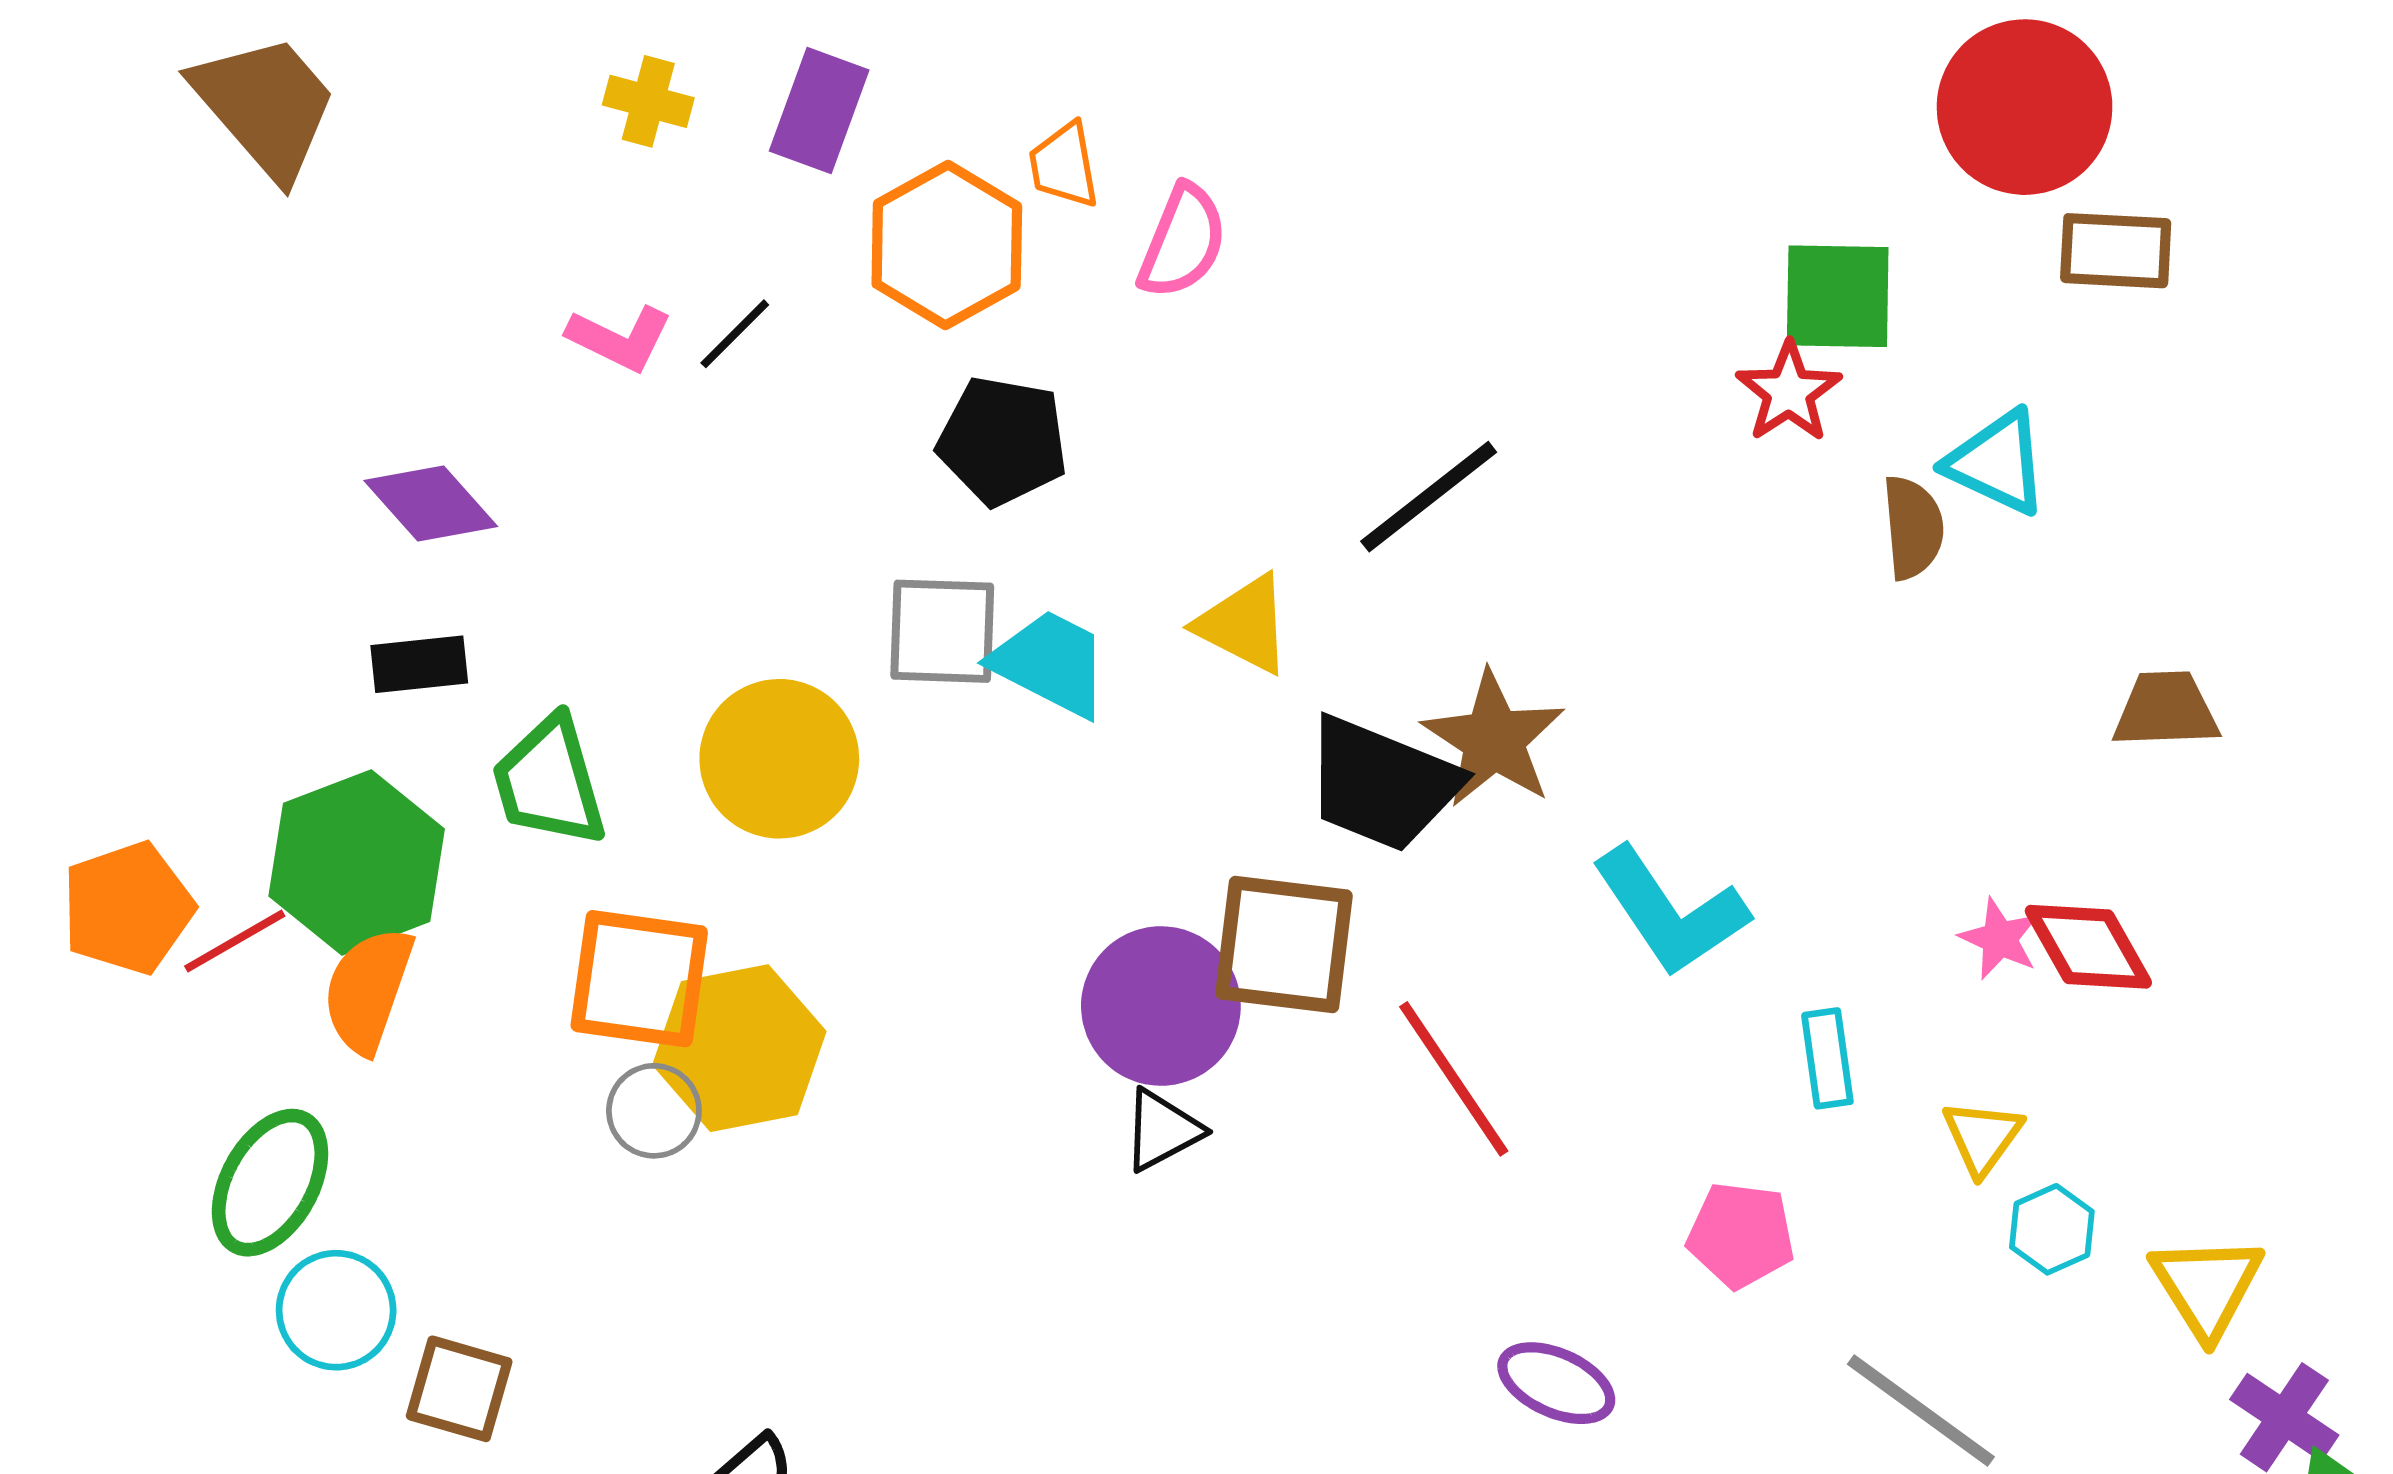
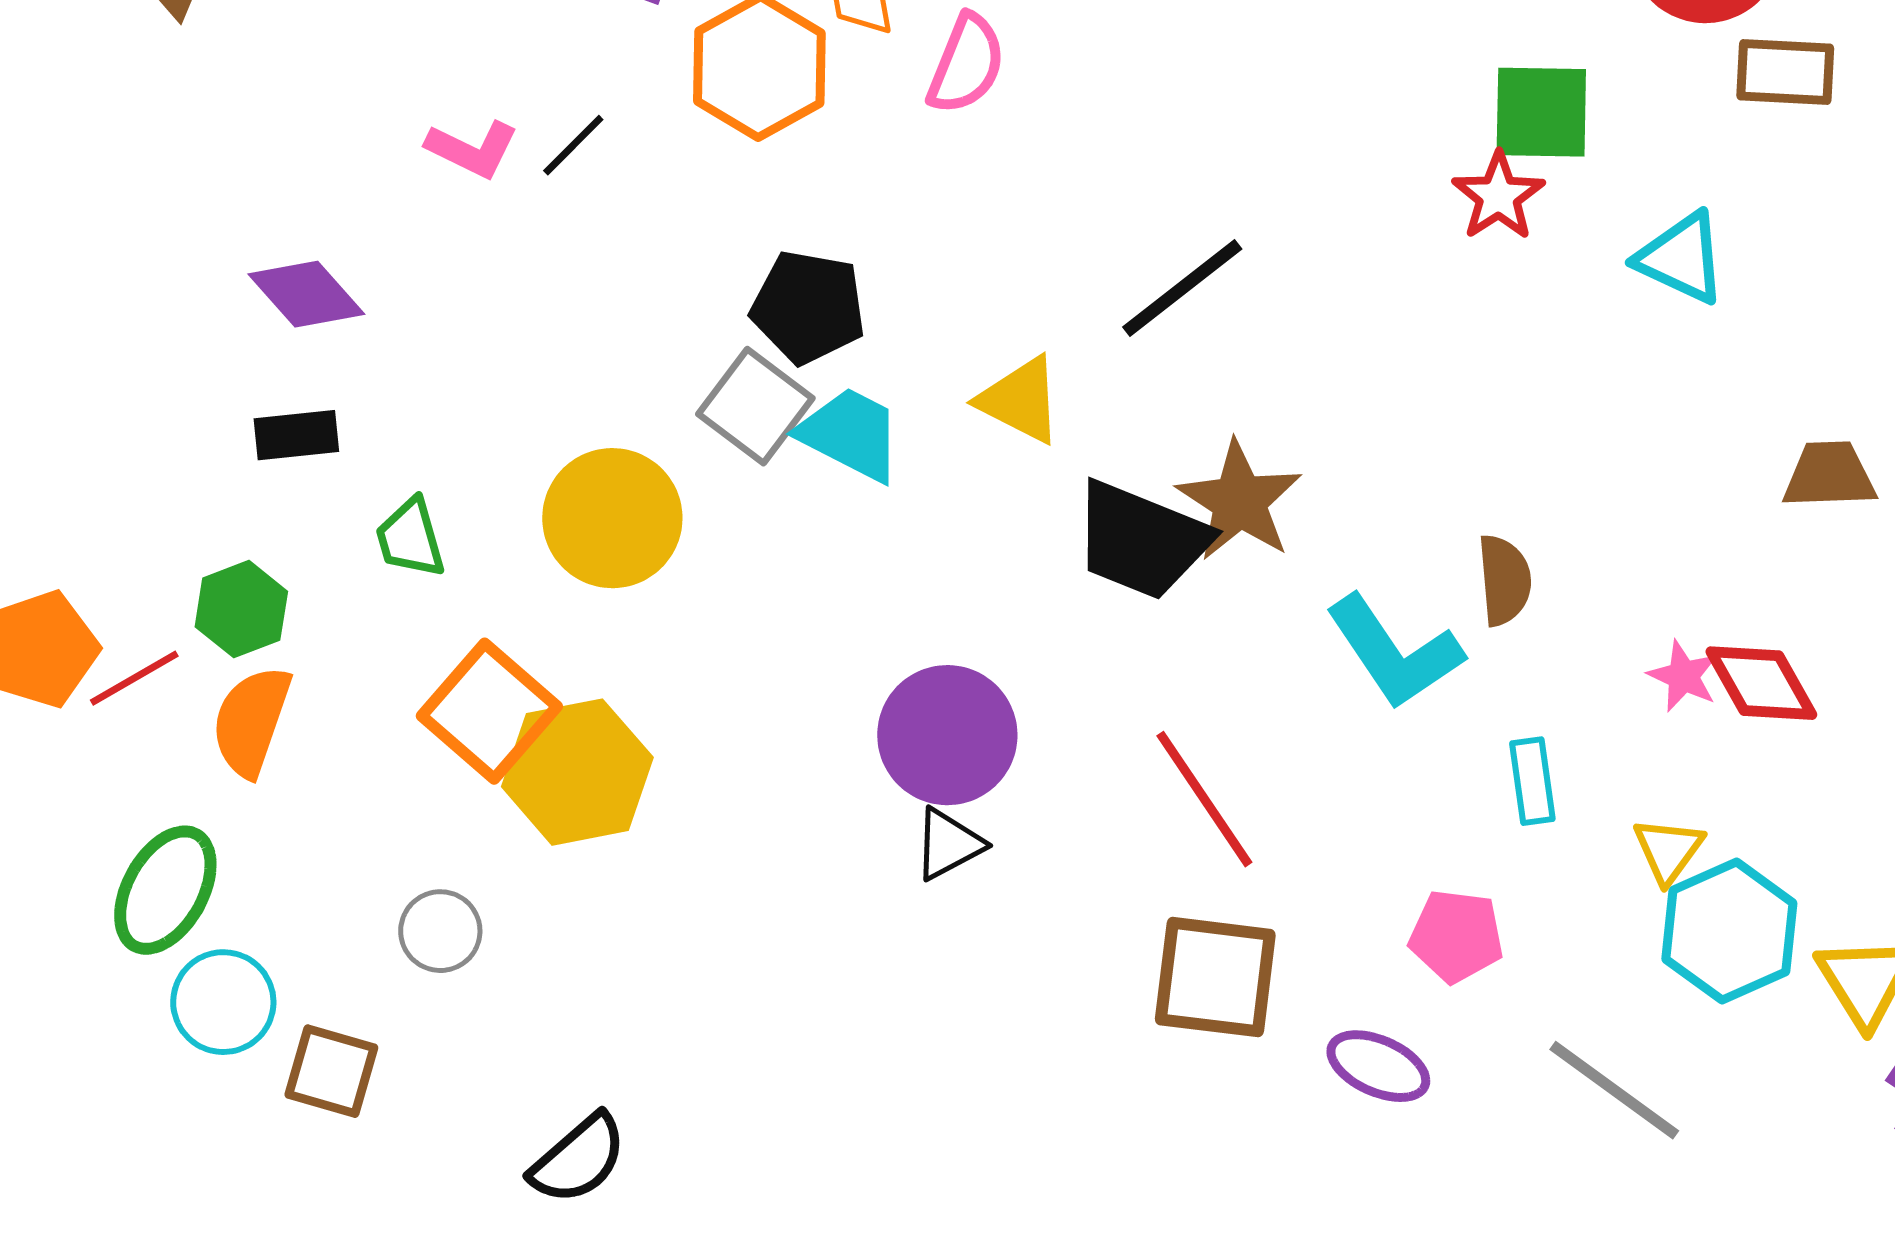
black pentagon: (1003, 441) -> (808, 307), moved
brown semicircle: (1913, 527) -> (1504, 580), moved
gray square: (942, 631) -> (755, 406), turned 35
green trapezoid: (549, 782) -> (410, 538), size x0.7
green hexagon: (357, 862) -> (241, 609), size x0.6
brown square: (1284, 944) -> (1215, 977), moved
orange square: (639, 979) -> (489, 711), turned 33
gray circle: (654, 1111) -> (440, 931), moved
cyan hexagon: (2052, 1229) -> (1729, 931), size x1.8
purple ellipse: (1556, 1383) -> (1378, 1066), moved

